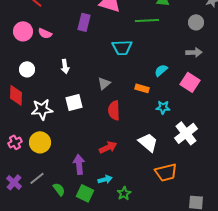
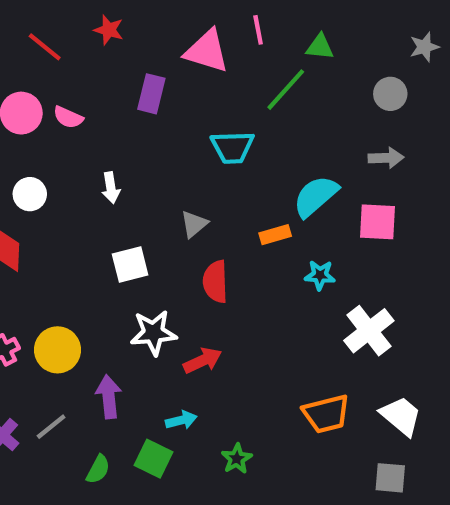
green line: (147, 20) -> (286, 90), turned -45
cyan semicircle: (161, 70) -> (316, 196), size x1.6
pink square: (190, 82) -> (377, 222), turned -30
orange rectangle: (142, 88) -> (275, 235), turned -32
white star: (42, 109) -> (153, 333), moved
white trapezoid: (148, 142) -> (401, 416), moved
purple arrow: (79, 164) -> (109, 397), moved
cyan arrow: (105, 179) -> (181, 420), moved
green semicircle: (59, 189) -> (98, 469), moved, turned 64

